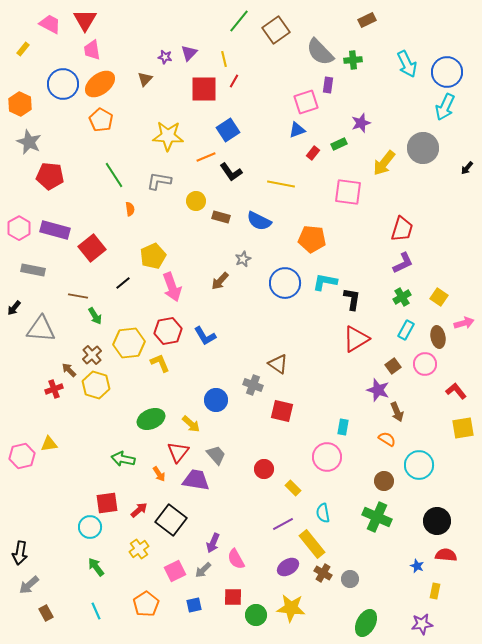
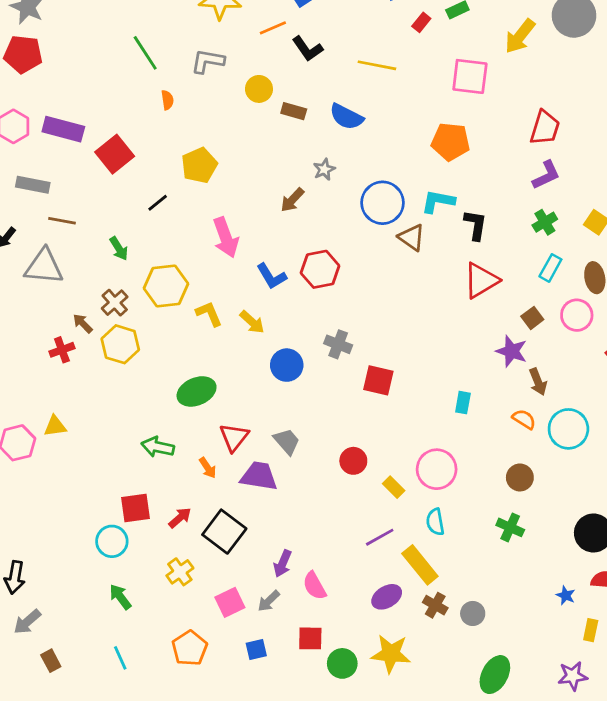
red pentagon: (50, 176) -> (23, 54), moved
orange pentagon: (312, 239) -> (450, 142), moved
pink arrow: (172, 287) -> (226, 237), moved
brown line: (78, 296) -> (62, 221), moved
red hexagon: (168, 331) -> (320, 269), moved
brown triangle: (278, 364) -> (412, 237), moved
yellow arrow: (191, 424) -> (252, 322), moved
pink circle: (327, 457) -> (437, 469), moved
cyan circle: (419, 465) -> (568, 429), moved
green cross: (377, 517) -> (510, 527), size x0.7

